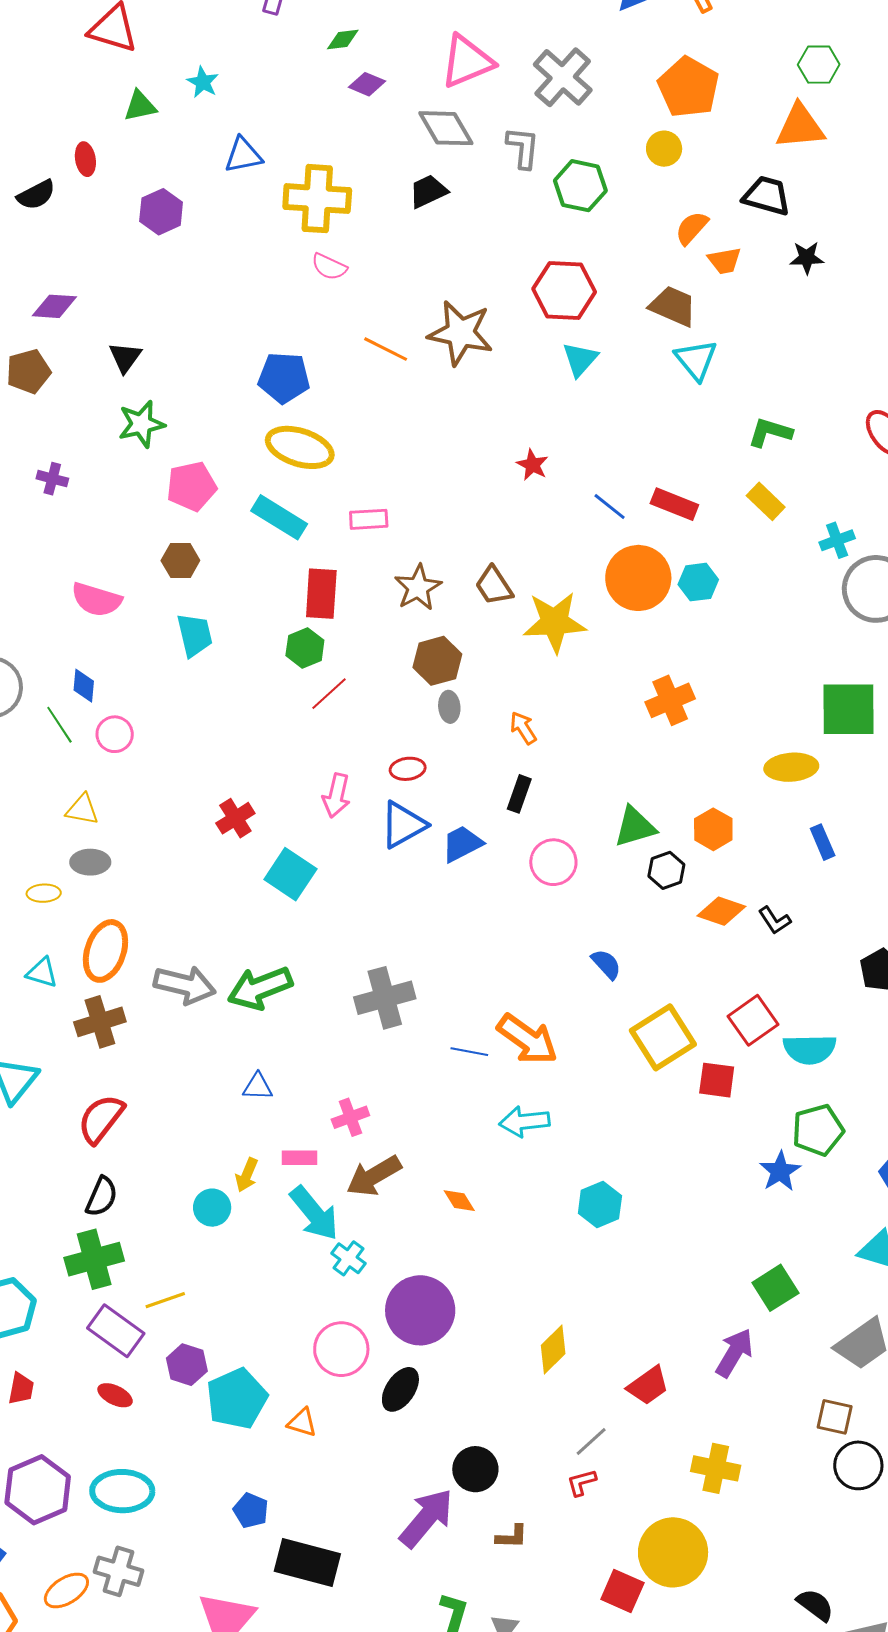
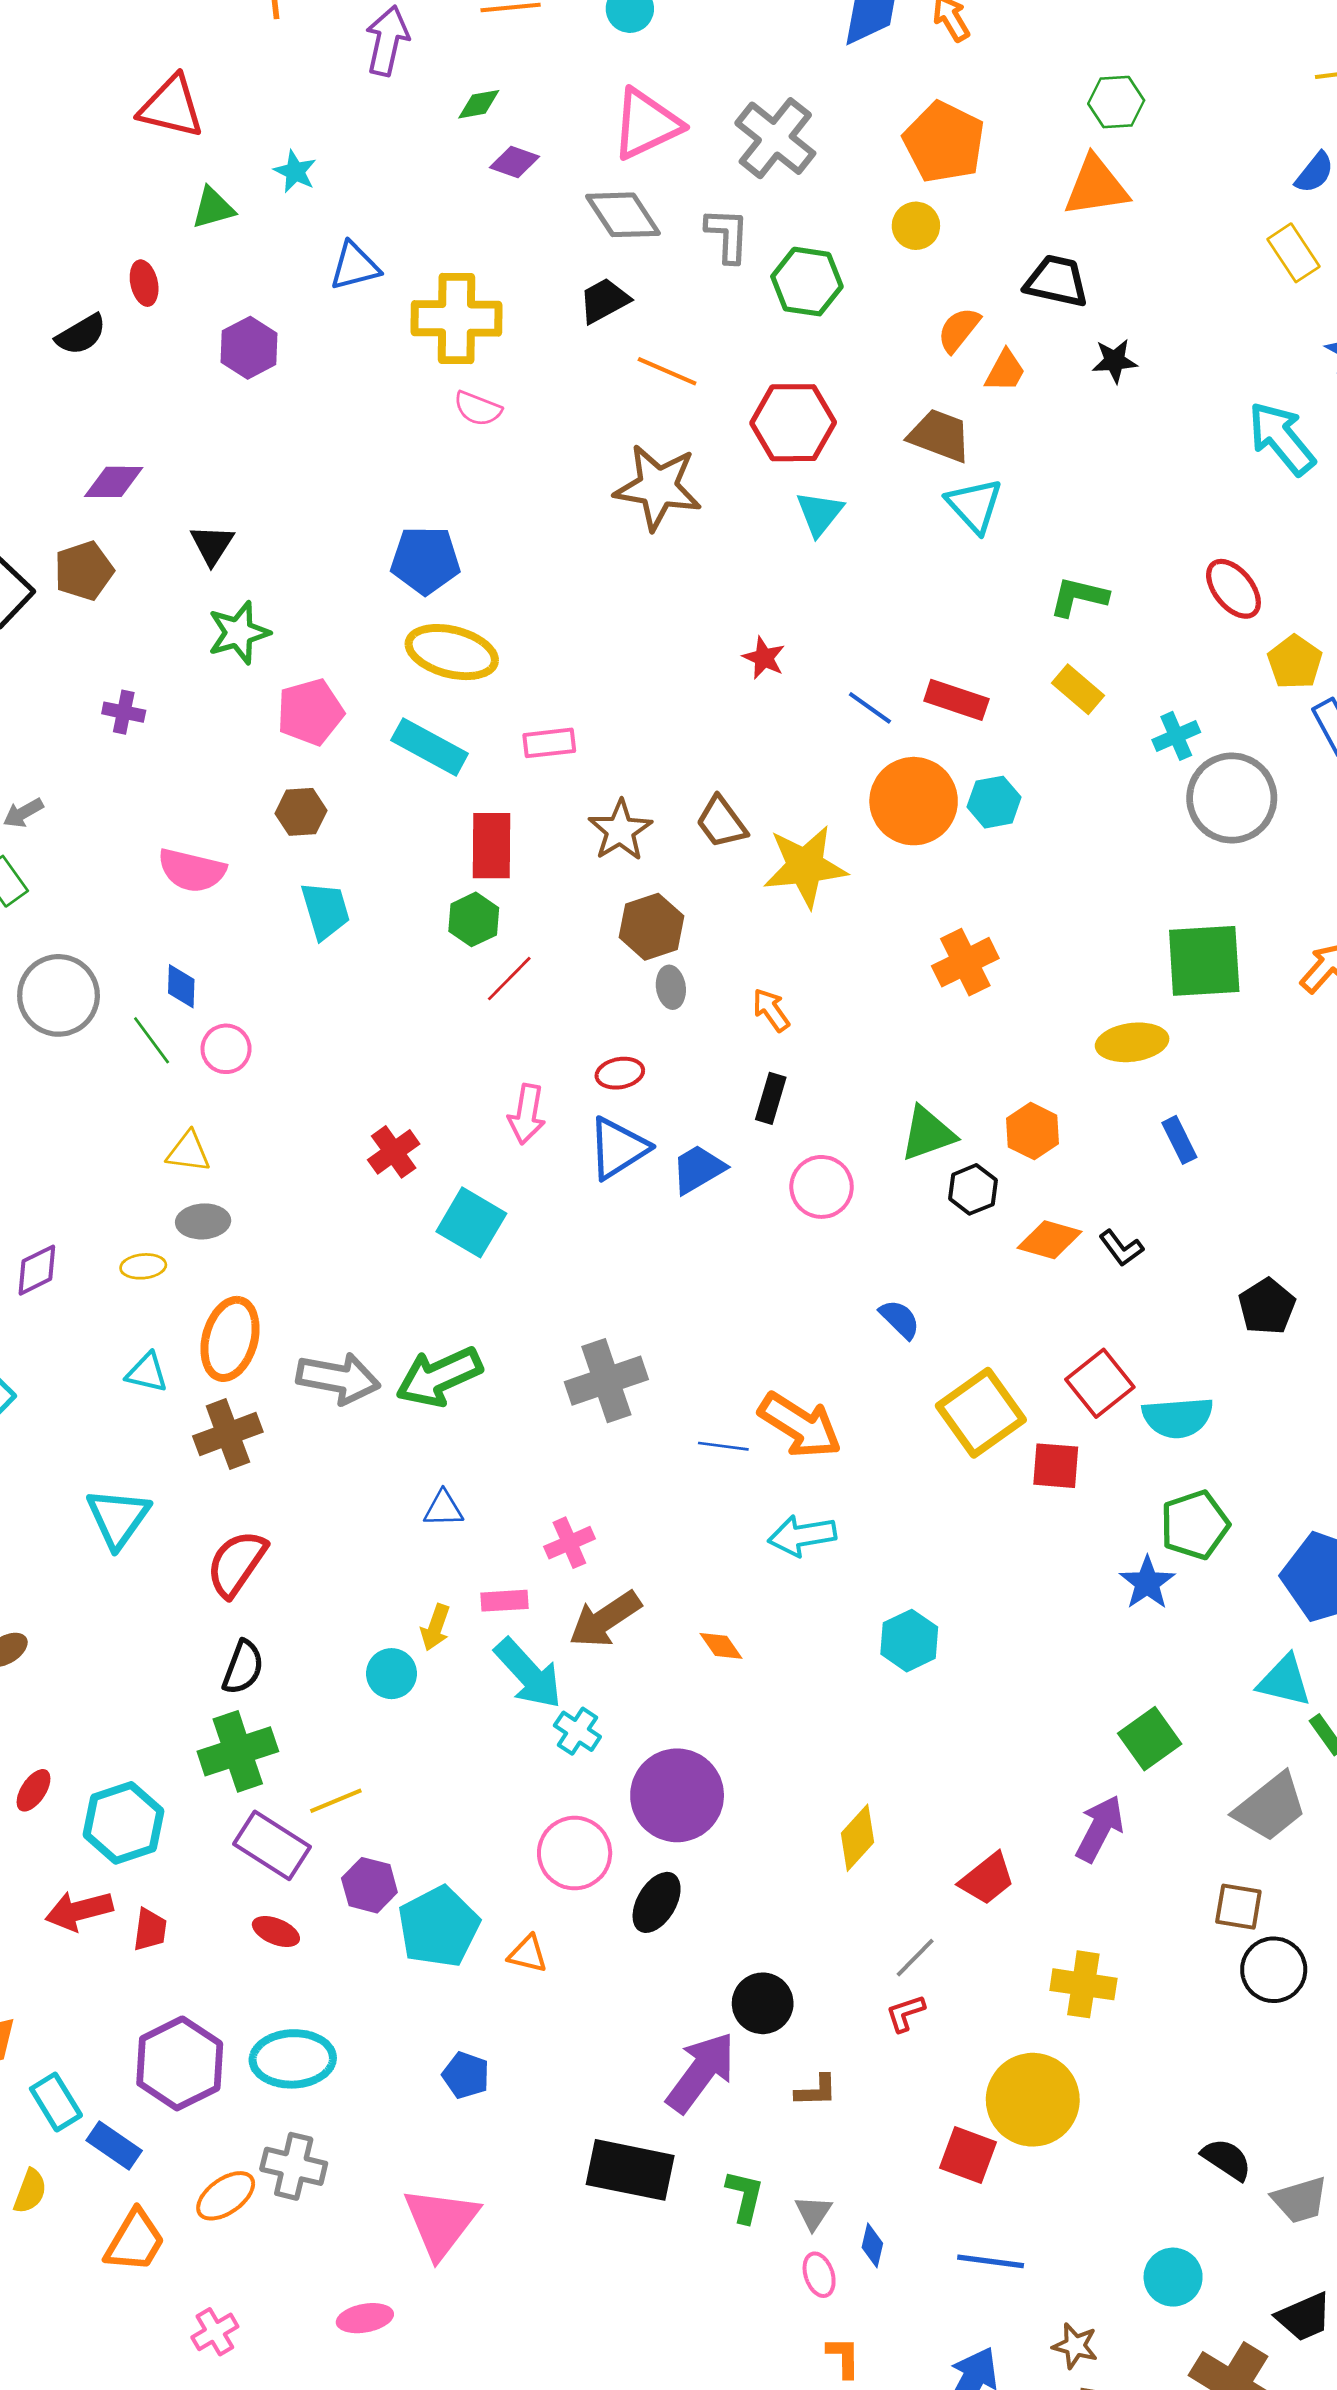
orange trapezoid: (725, 261) -> (1005, 371), turned -48
orange line: (386, 349) -> (667, 371), moved
black rectangle: (307, 1563) -> (630, 2170), moved

